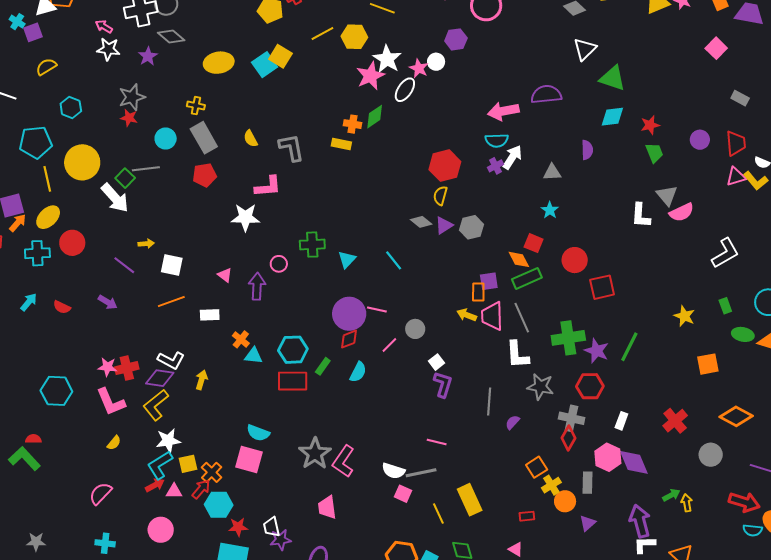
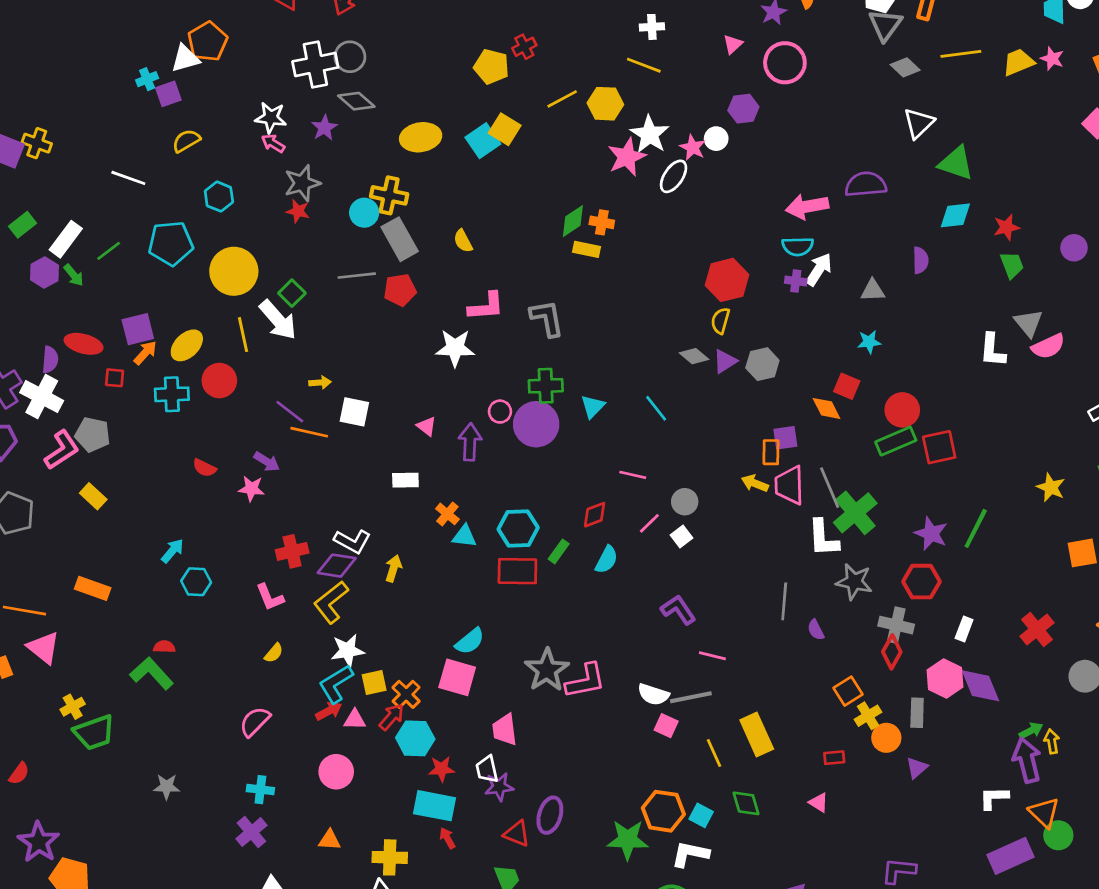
cyan cross: (17, 22) -> (147, 79), turned 35
pink arrow: (104, 27) -> (273, 143), moved
yellow cross: (196, 106) -> (389, 195), size x1.5
green diamond: (375, 117) -> (573, 221), moved
cyan circle: (166, 139) -> (364, 213), moved
gray L-shape: (291, 148) -> (547, 318), moved
purple cross: (495, 166) -> (796, 281), turned 35
gray line: (146, 169) -> (357, 276), moved
yellow line: (47, 179) -> (243, 335), moved
cyan star: (550, 210) -> (869, 342), turned 30
green rectangle: (527, 278) -> (896, 441), moved
cyan arrow: (29, 302) -> (172, 551), moved
orange line: (171, 302) -> (309, 432), moved, turned 32
purple circle: (349, 314) -> (536, 424), moved
green cross: (568, 338) -> (855, 513), moved, turned -32
white square: (436, 362) -> (681, 537), moved
pink star: (107, 367) -> (251, 489), moved
purple L-shape: (443, 384) -> (678, 610), moved, turned -52
cyan hexagon: (56, 391) -> (196, 582), size x0.7
pink L-shape: (111, 402) -> (270, 597), size x0.7
purple semicircle: (512, 422) -> (816, 630), turned -70
cyan semicircle: (258, 433) -> (470, 641), turned -60
pink L-shape: (343, 461) -> (585, 681), turned -136
pink trapezoid: (327, 507) -> (505, 730), moved
purple arrow: (640, 521) -> (1027, 760), moved

